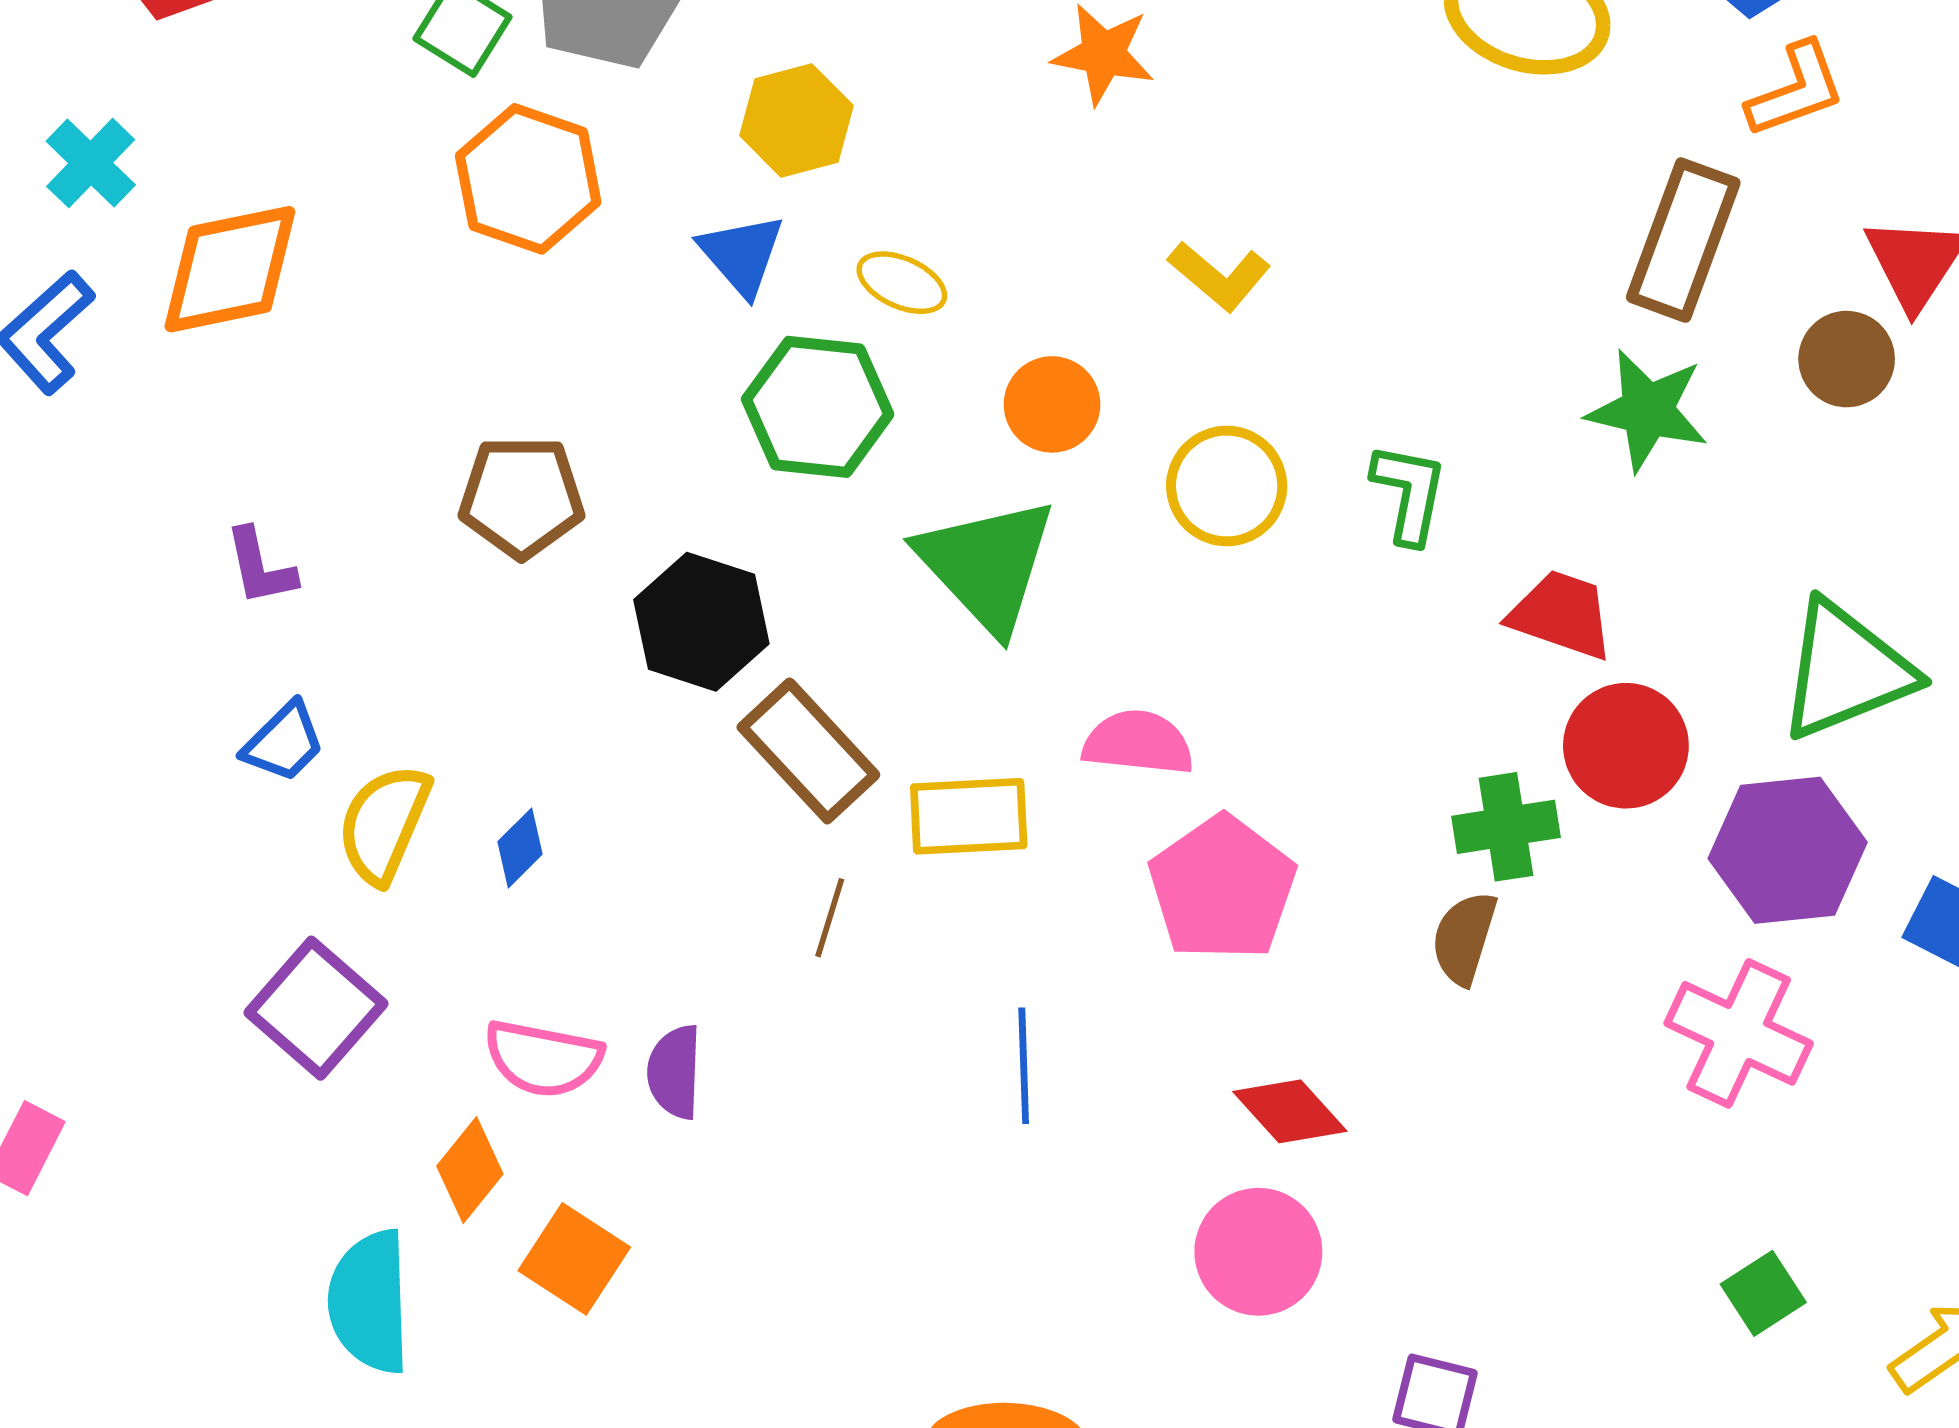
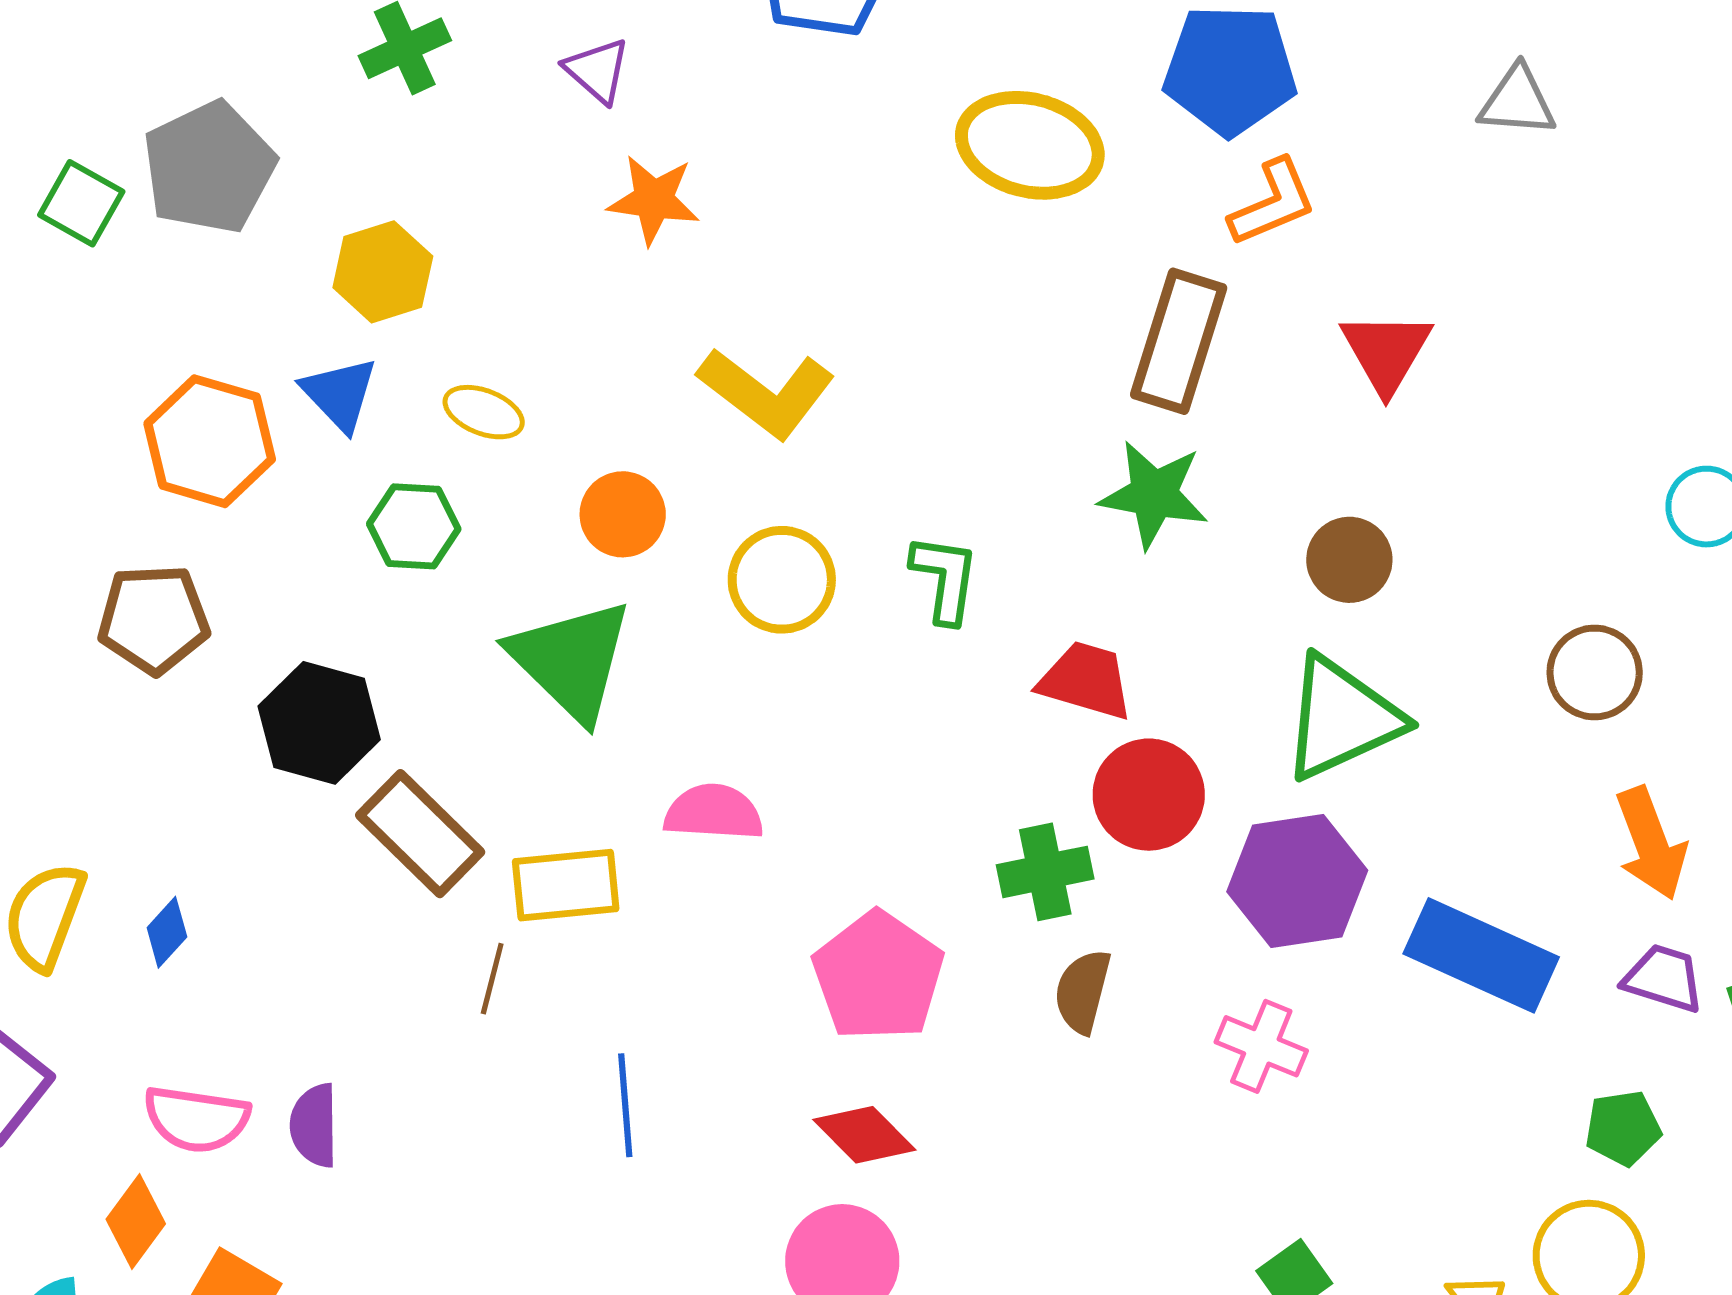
orange hexagon: (528, 179) -> (210, 441), moved
yellow L-shape: (1219, 276) -> (766, 393), size x1.5
brown circle: (1847, 359) -> (1349, 560), moved
green hexagon: (818, 407) -> (414, 526), size x0.7
pink pentagon: (1222, 888) -> (878, 976), moved
brown line: (830, 918) -> (492, 979), moved
brown semicircle: (1464, 938) -> (1083, 991), moved
pink cross: (1739, 1033) -> (1261, 1046), size x0.7

